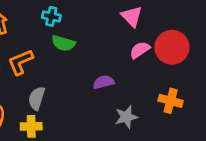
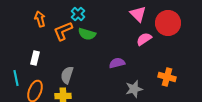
cyan cross: (51, 16) -> (78, 14), turned 32
red circle: (172, 47) -> (168, 23), moved
orange L-shape: (21, 62) -> (63, 31), moved

